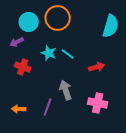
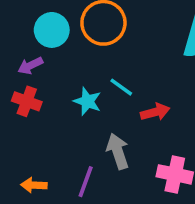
cyan star: (49, 53) -> (87, 101), moved
red cross: (23, 67) -> (27, 101), moved
red arrow: (97, 67) -> (155, 112), moved

